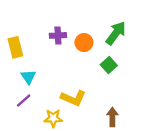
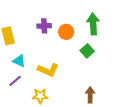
green arrow: (116, 33) -> (93, 24), turned -40
cyan triangle: (28, 77) -> (19, 61), turned -32
yellow L-shape: (73, 98) -> (48, 70), moved

